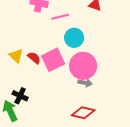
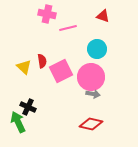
cyan circle: (74, 38) -> (97, 49), moved
red semicircle: (34, 58) -> (42, 61), moved, turned 40

